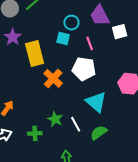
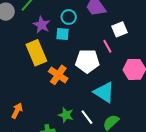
white square: (120, 32) -> (120, 29), moved
purple star: (13, 37) -> (42, 25), moved
pink line: (90, 43) -> (107, 46), moved

